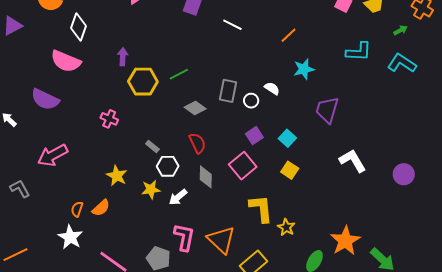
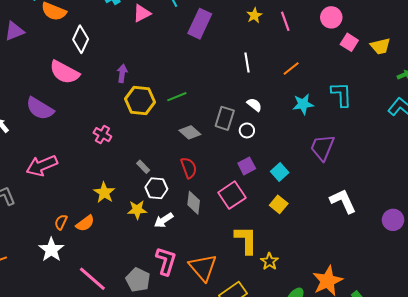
white line: (232, 25) -> (247, 62), moved, turned 48
cyan L-shape: (359, 52) -> (342, 94), moved, turned -100
white semicircle: (272, 88) -> (254, 105), moved

